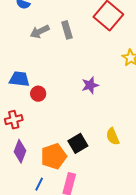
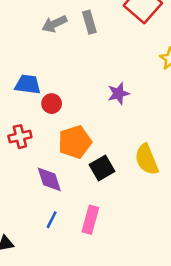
yellow semicircle: (113, 136) -> (147, 159), size x1.4
purple diamond: (20, 151) -> (49, 179), moved, turned -40
orange pentagon: (54, 156) -> (75, 142), moved

